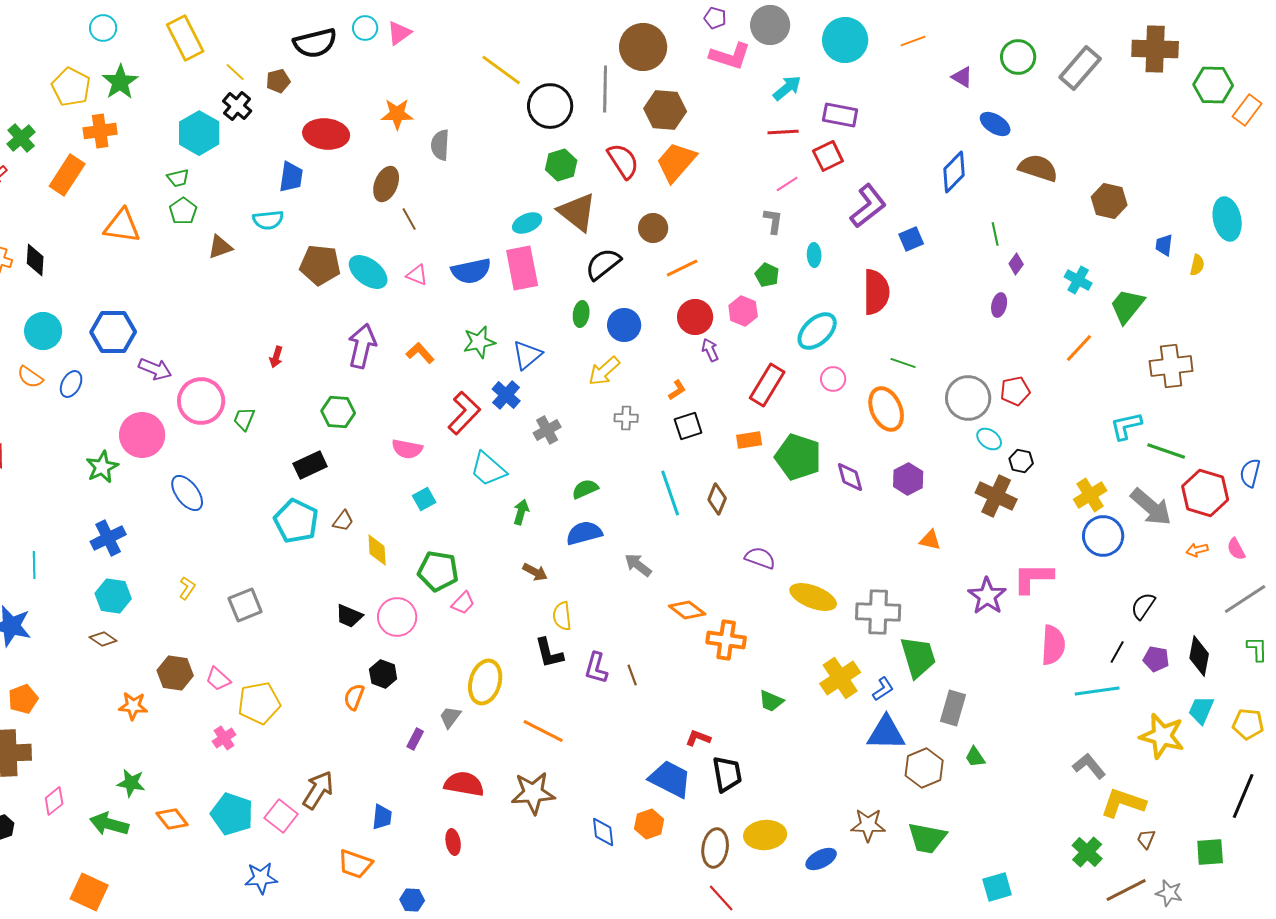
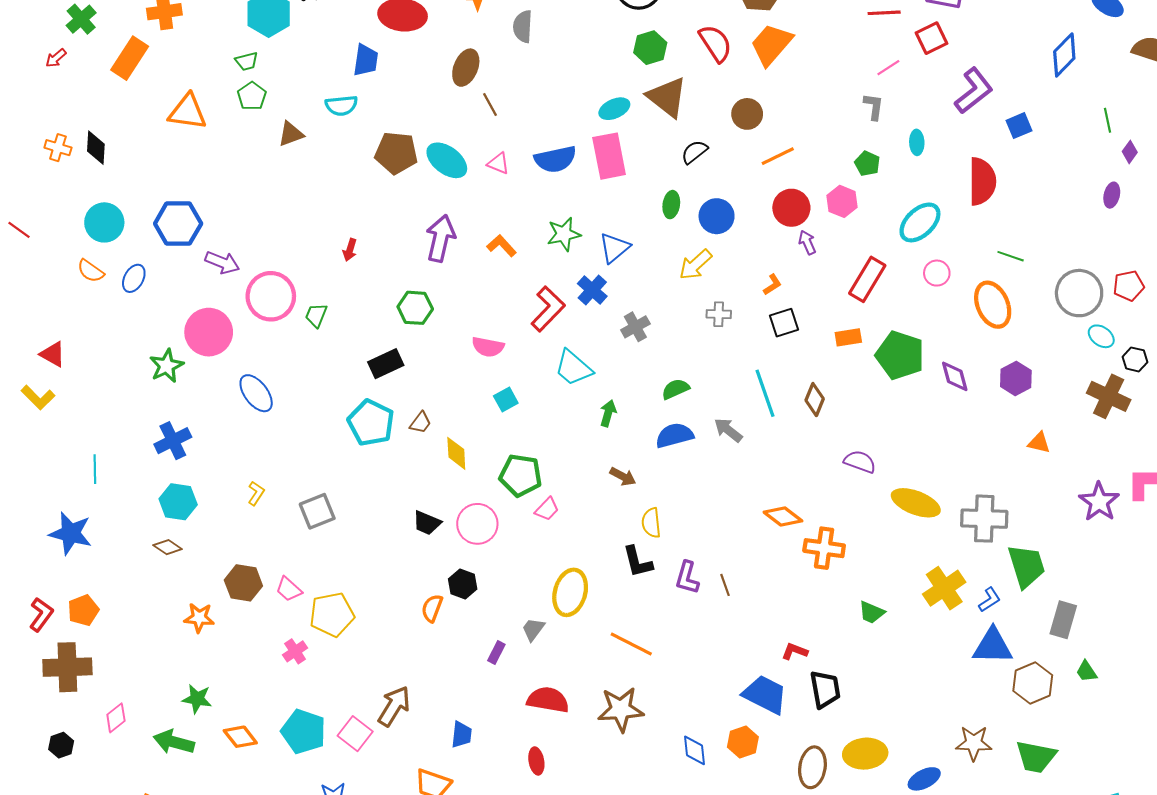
black semicircle: (603, 264) -> (694, 152), size x0.7
gray arrow: (638, 565) -> (728, 430), moved

